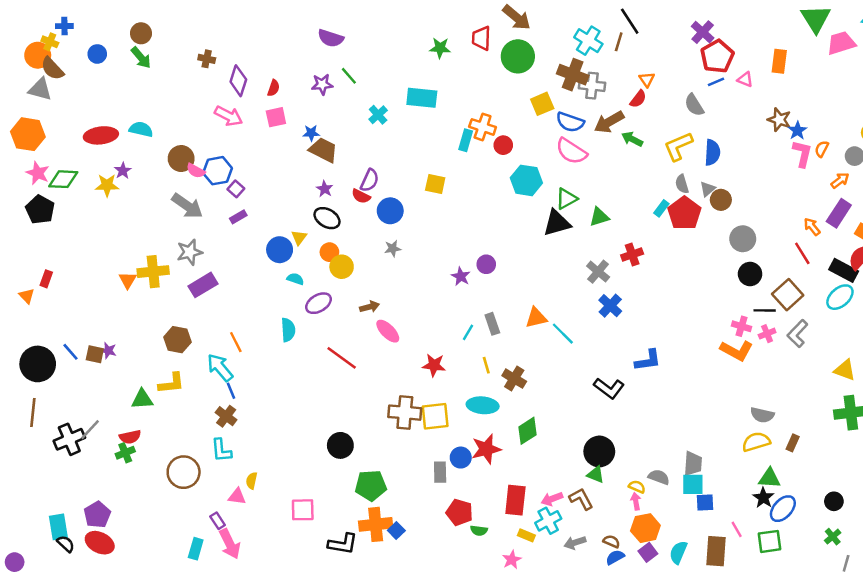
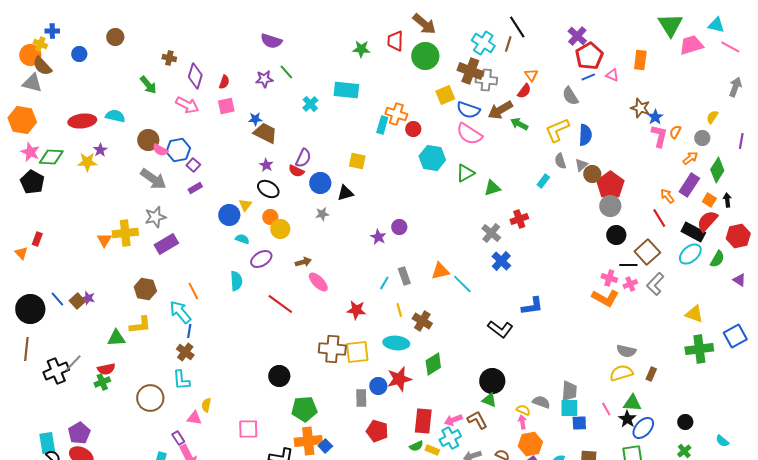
green arrow: (141, 58) -> (148, 85), moved
red pentagon: (684, 213) -> (610, 185), moved
black triangle: (557, 223) -> (345, 193), moved, size x0.7
brown square: (95, 354) -> (77, 301), turned 35
blue line: (231, 391) -> (189, 331), turned 32
pink line: (737, 529) -> (606, 409), moved
green semicircle: (479, 530) -> (416, 446), moved, turned -32

